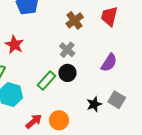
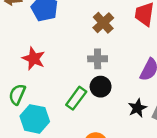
gray cross: (67, 50) -> (98, 59), turned -35
black star: (94, 104) -> (137, 108), moved

